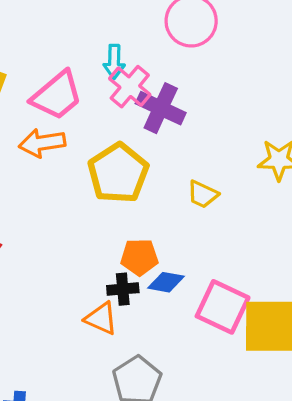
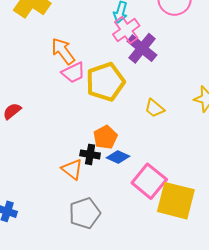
pink trapezoid: (57, 95) -> (73, 73), moved, size x0.7
orange arrow: (42, 143) -> (63, 51), turned 48
orange pentagon: (139, 257) -> (105, 137), turned 30

